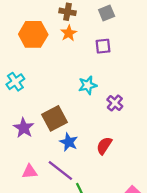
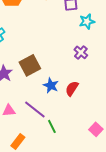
cyan star: (88, 85) -> (87, 21), moved
blue star: (69, 142) -> (51, 85), moved

